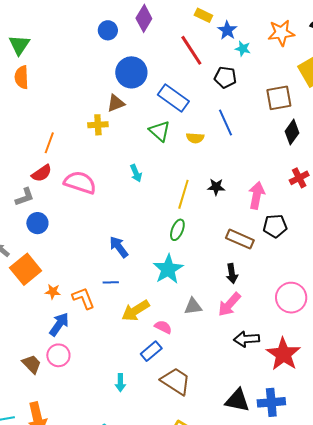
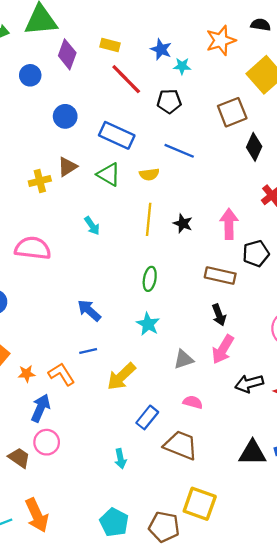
yellow rectangle: (203, 15) -> (110, 45), moved
blue circle: (131, 72) -> (65, 116), size x0.7
brown triangle: (116, 103) -> (67, 167), moved
blue line: (226, 122) -> (179, 151), turned -32
black star: (216, 187) -> (183, 223), turned 30
yellow line: (183, 194) -> (149, 219), moved
cyan star: (168, 269) -> (148, 324), size x0.7
pink semicircle: (163, 327) -> (193, 402), moved

